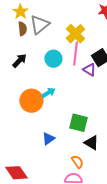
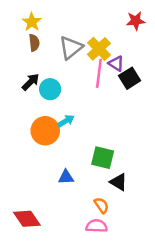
gray triangle: (39, 25) -> (71, 48), moved
cyan circle: (53, 59) -> (50, 89), moved
purple triangle: (89, 70) -> (116, 64), moved
blue triangle: (48, 139) -> (66, 177), turned 32

